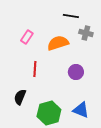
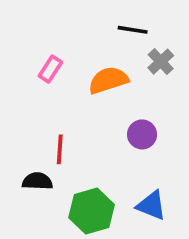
gray cross: (86, 33) -> (161, 62), turned 32
red line: (35, 69) -> (60, 149), moved
black semicircle: (20, 97) -> (37, 181), turned 70

